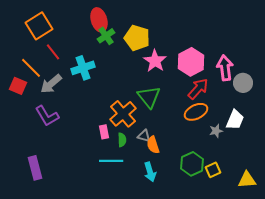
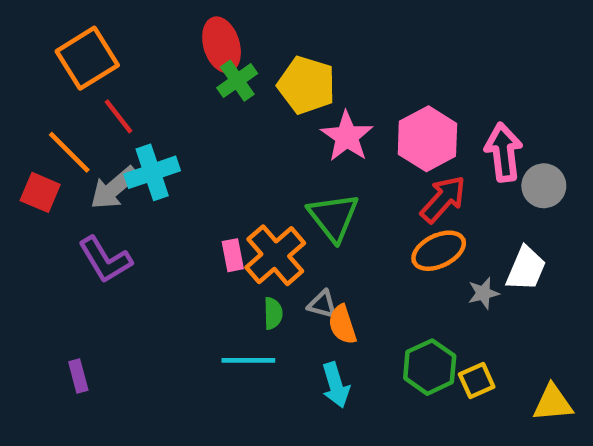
cyan cross: (83, 68) -> (152, 172), moved
pink rectangle: (104, 132) -> (233, 255), moved
purple rectangle: (35, 168) -> (78, 376), size x0.6

